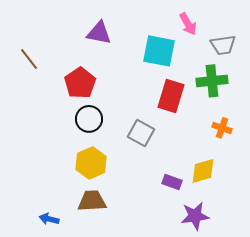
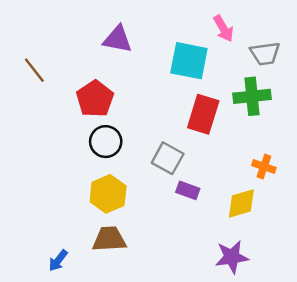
orange cross: (222, 128) -> (264, 167), moved
purple rectangle: (172, 182) -> (188, 190), moved
blue arrow: (49, 219) -> (58, 260), turned -66

